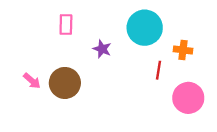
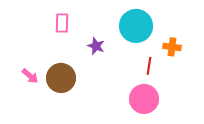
pink circle: (188, 98) -> (144, 99), moved

